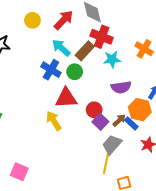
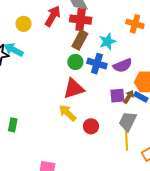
red cross: (102, 37) -> (81, 20), moved
cyan arrow: (61, 48) -> (14, 50), moved
blue cross: (51, 70) -> (97, 64), moved
red circle: (94, 110) -> (91, 126), moved
purple square: (100, 122) -> (117, 96), moved, turned -35

